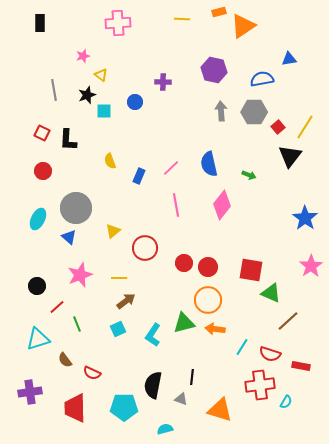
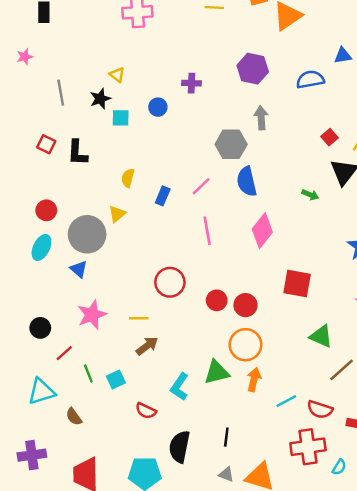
pink star: (83, 56) -> (25, 57), moved
gray hexagon: (254, 112) -> (231, 144), moved
yellow semicircle: (110, 161) -> (128, 178), turned 35
red circle: (43, 171) -> (46, 210), moved
green arrow: (249, 175) -> (310, 195), moved
yellow triangle: (113, 231) -> (117, 214), moved
red square: (251, 270) -> (297, 283), moved
cyan square: (118, 329) -> (116, 380), moved
orange arrow: (215, 329) -> (254, 380), turned 96
cyan line: (242, 347) -> (286, 401), turned 30
red semicircle: (92, 373) -> (146, 411), moved
gray triangle: (181, 399) -> (226, 474), moved

